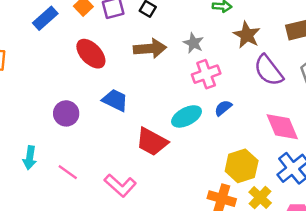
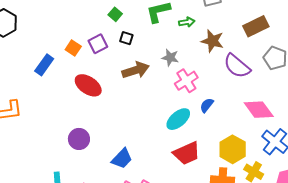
blue trapezoid: (115, 100) -> (122, 159), moved, turned 120
red trapezoid: (152, 142) -> (187, 153), moved, turned -40

